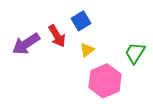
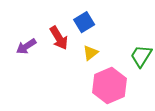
purple arrow: (26, 44) -> (26, 46), size x0.7

